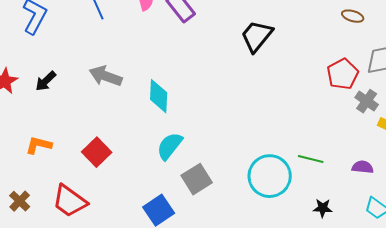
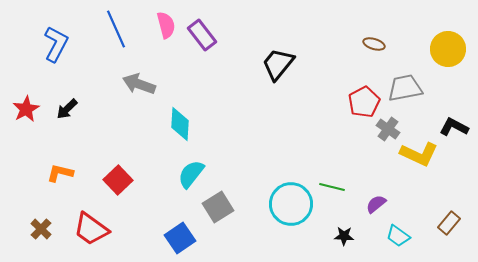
gray arrow: (106, 76) -> (139, 84), moved
purple semicircle: (363, 167) -> (376, 204), moved, turned -45

